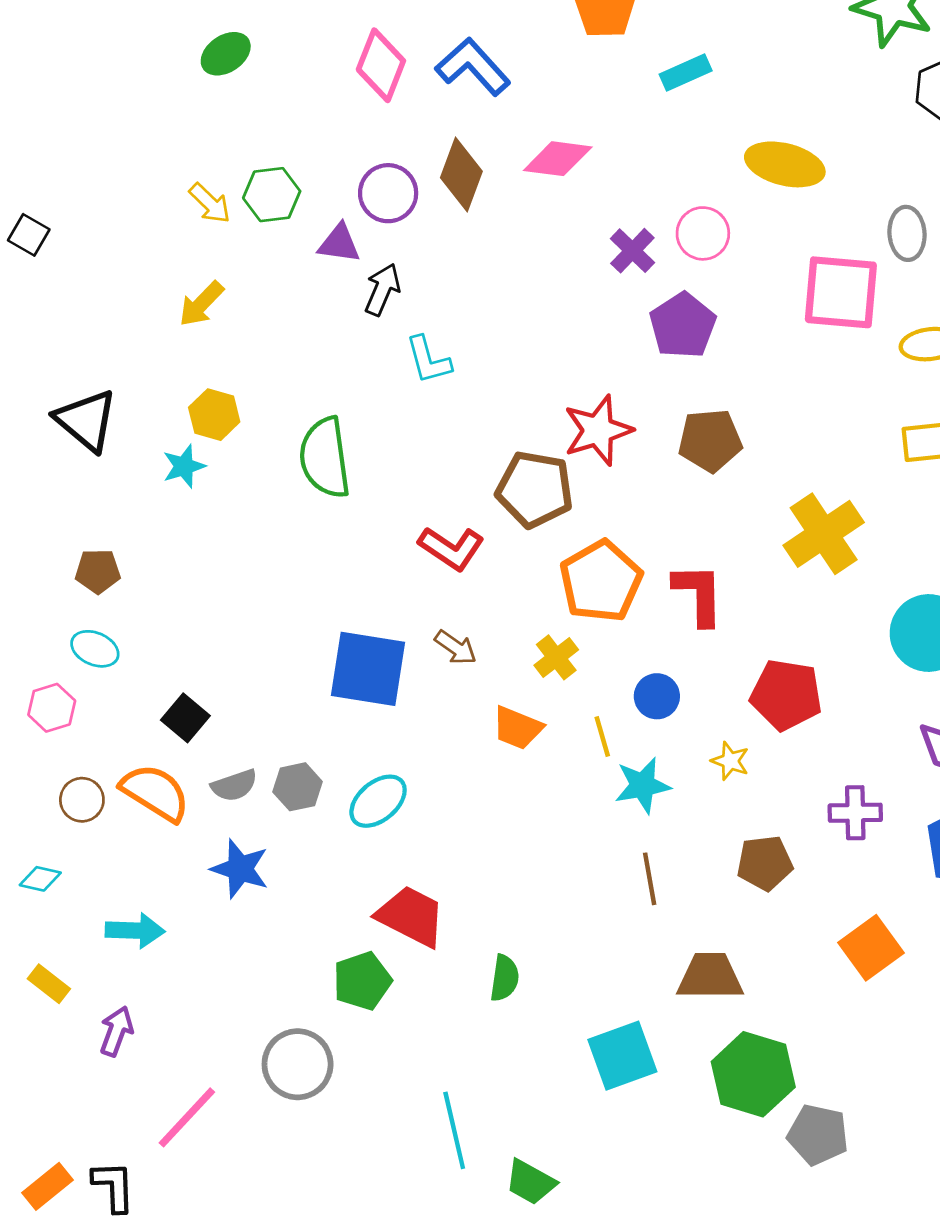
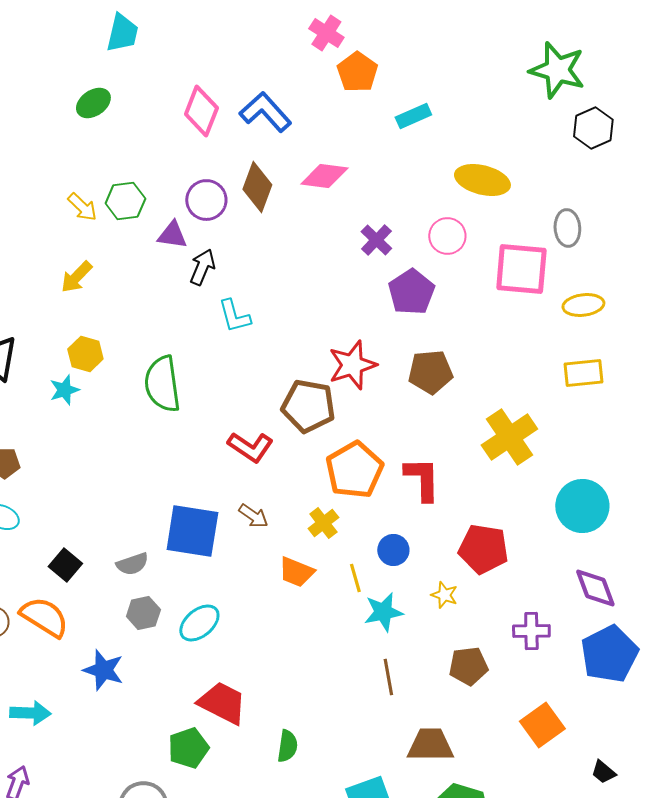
pink circle: (703, 233) -> (447, 236), moved
gray semicircle: (234, 785) -> (132, 564), moved

